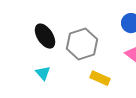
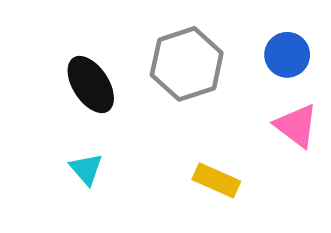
gray hexagon: (82, 44) -> (187, 64), moved

